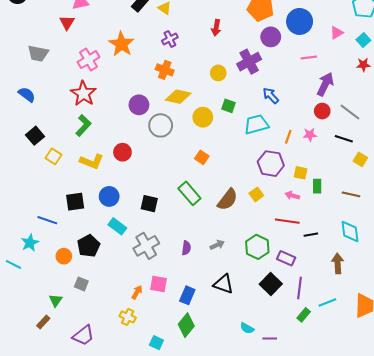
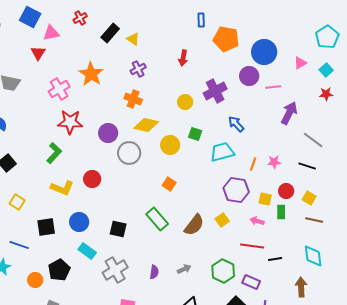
purple circle: (271, 37) -> (249, 76), moved
red star: (83, 94) -> (70, 122), moved, turned -30
red circle: (322, 111) -> (286, 191), moved
yellow square: (54, 156) -> (17, 202), moved
yellow square: (360, 159) -> (309, 198), moved

